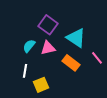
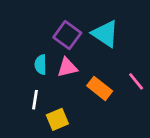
cyan triangle: (76, 38) -> (105, 34), moved
cyan semicircle: (29, 46) -> (41, 65), turned -40

